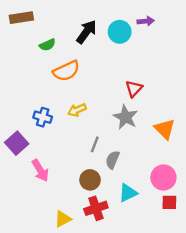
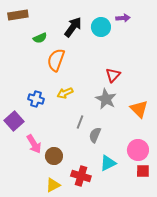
orange semicircle: (66, 71) -> (56, 60), turned 135
brown circle: (90, 180) -> (54, 156), moved
red cross: (96, 208) -> (81, 176), turned 36

